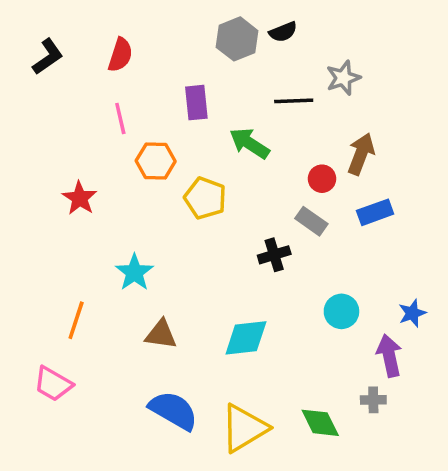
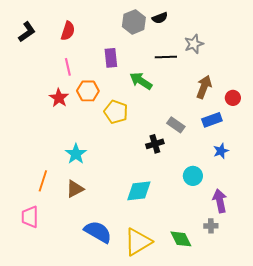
red circle: (322, 179) -> (233, 98), moved
red star: (80, 198) -> (59, 98), moved
blue star: (412, 313) -> (221, 151), moved
brown triangle: (161, 334) -> (75, 189), moved, turned -36
pink trapezoid: (53, 384) -> (30, 217), turned 60

